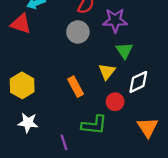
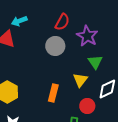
purple star: (115, 20) -> (87, 36), turned 30
orange rectangle: (76, 87) -> (53, 93), turned 42

